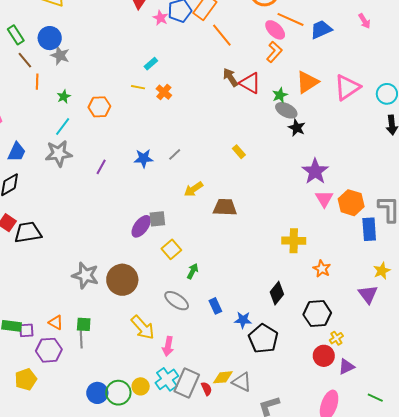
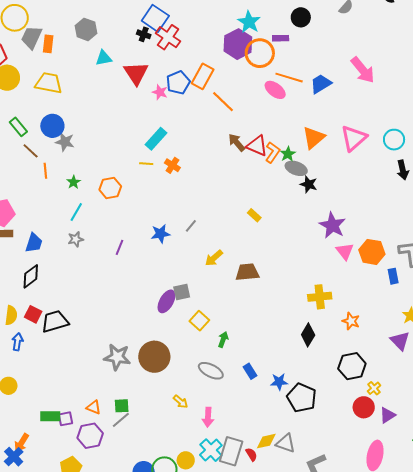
pink arrow: (364, 21) -> (363, 70), size x1.8
orange L-shape: (274, 52) -> (273, 152), moved
cyan rectangle: (151, 64) -> (156, 139), size x1.6
gray star: (59, 153) -> (76, 239), size x0.6
blue rectangle: (369, 229) -> (393, 276), size x0.7
black diamond: (277, 293) -> (308, 335), moved
yellow arrow: (143, 327) -> (180, 402), size x0.6
gray line: (81, 338) -> (121, 420), turned 60

